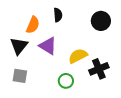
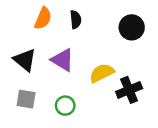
orange semicircle: (33, 25) -> (43, 18), moved
black triangle: (19, 46) -> (25, 60), turned -30
green circle: (66, 81) -> (65, 106), moved

